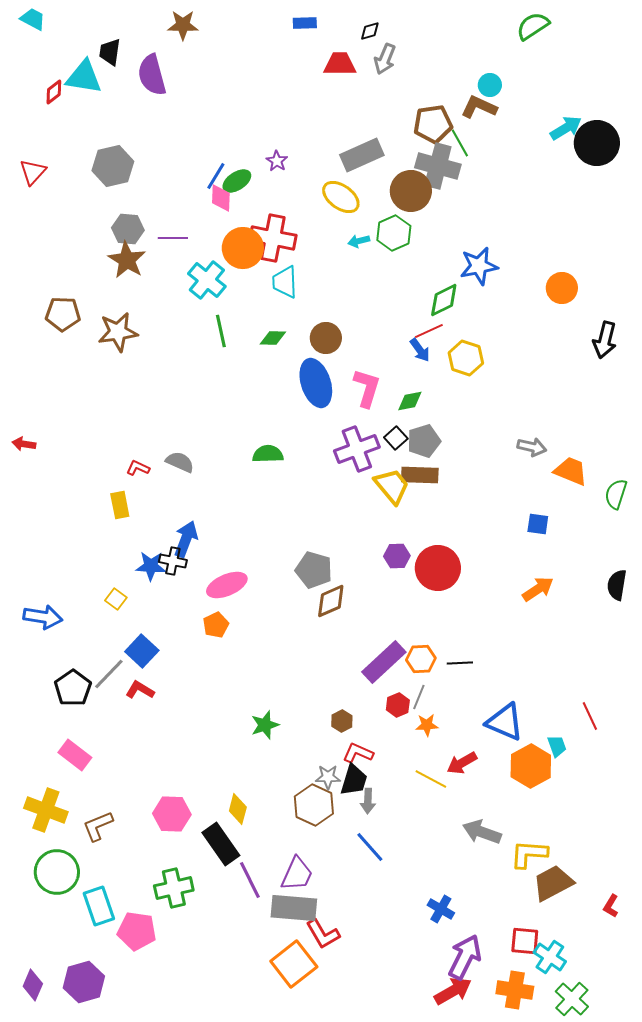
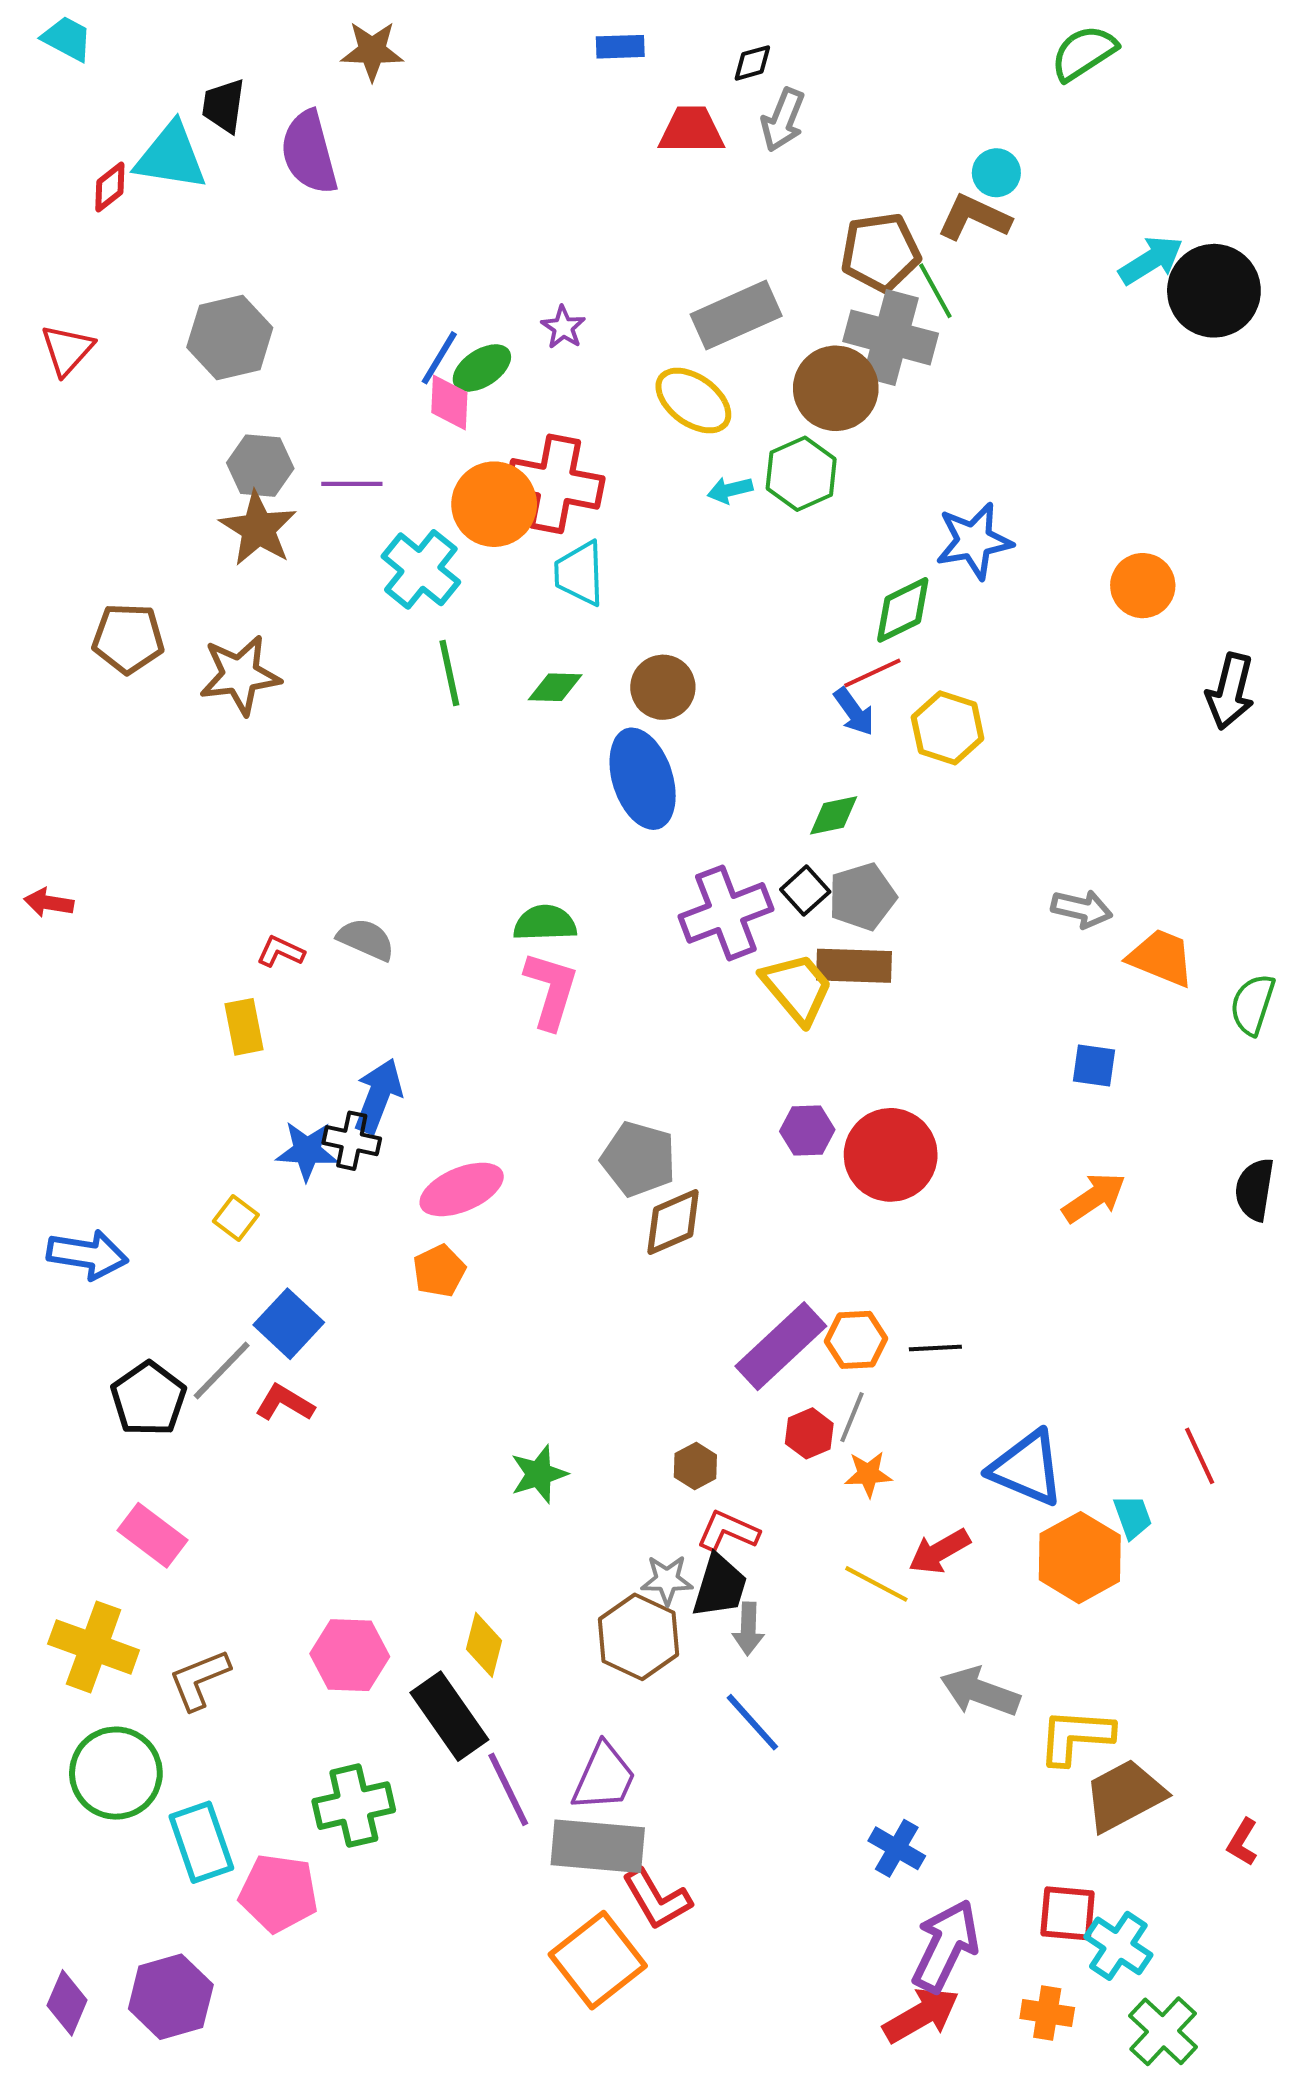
pink L-shape: (367, 388) -> (551, 990), moved
orange cross: (515, 990) -> (1047, 2013), size x0.7

